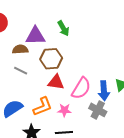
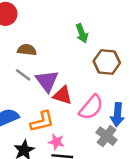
purple triangle: (35, 36) -> (47, 81), moved, turned 45
brown hexagon: (51, 59) -> (107, 62), moved
pink star: (64, 110) -> (56, 142), moved

